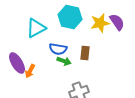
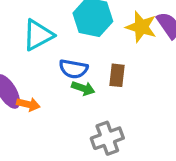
yellow star: (100, 23) -> (141, 27), turned 30
orange arrow: (30, 71) -> (28, 104), turned -104

